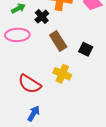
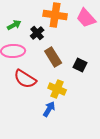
red semicircle: (30, 84) -> (25, 79), moved
blue arrow: (34, 114) -> (49, 109), moved

